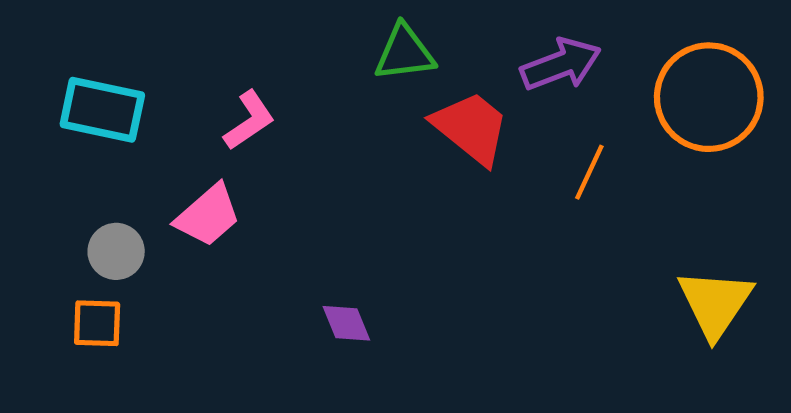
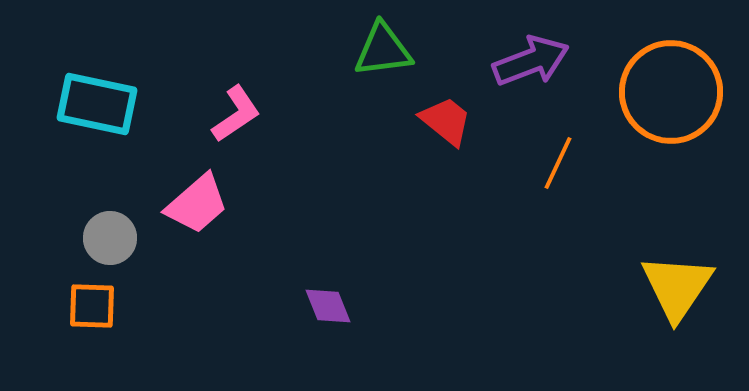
red trapezoid: (471, 128) -> (446, 121), size x0.7

